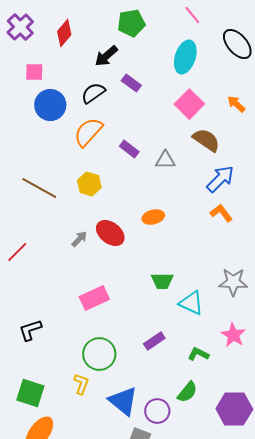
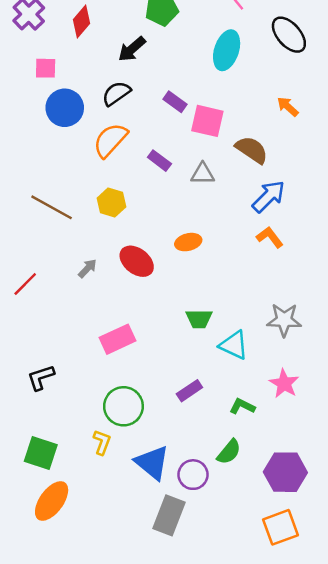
purple rectangle: (131, 83) -> (175, 102), moved
pink square: (189, 104) -> (207, 121), moved, turned -32
gray arrow: (79, 239) -> (88, 268), moved

